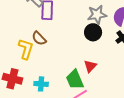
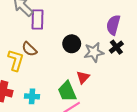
gray star: (97, 15) -> (94, 52), moved
black circle: (93, 32) -> (72, 44), moved

